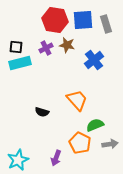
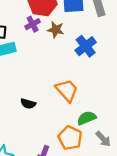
purple cross: (46, 48) -> (33, 24), moved
gray arrow: (110, 144) -> (103, 139), turned 56

